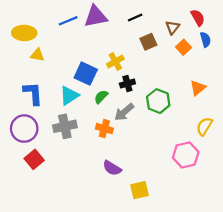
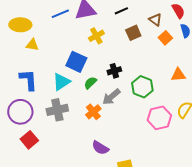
brown triangle: (172, 27) -> (155, 20), turned -32
yellow cross: (115, 62) -> (96, 36), moved
orange triangle: (198, 88) -> (178, 75), turned 35
orange cross: (104, 129) -> (93, 112), turned 35
pink hexagon: (186, 155) -> (159, 118), moved

